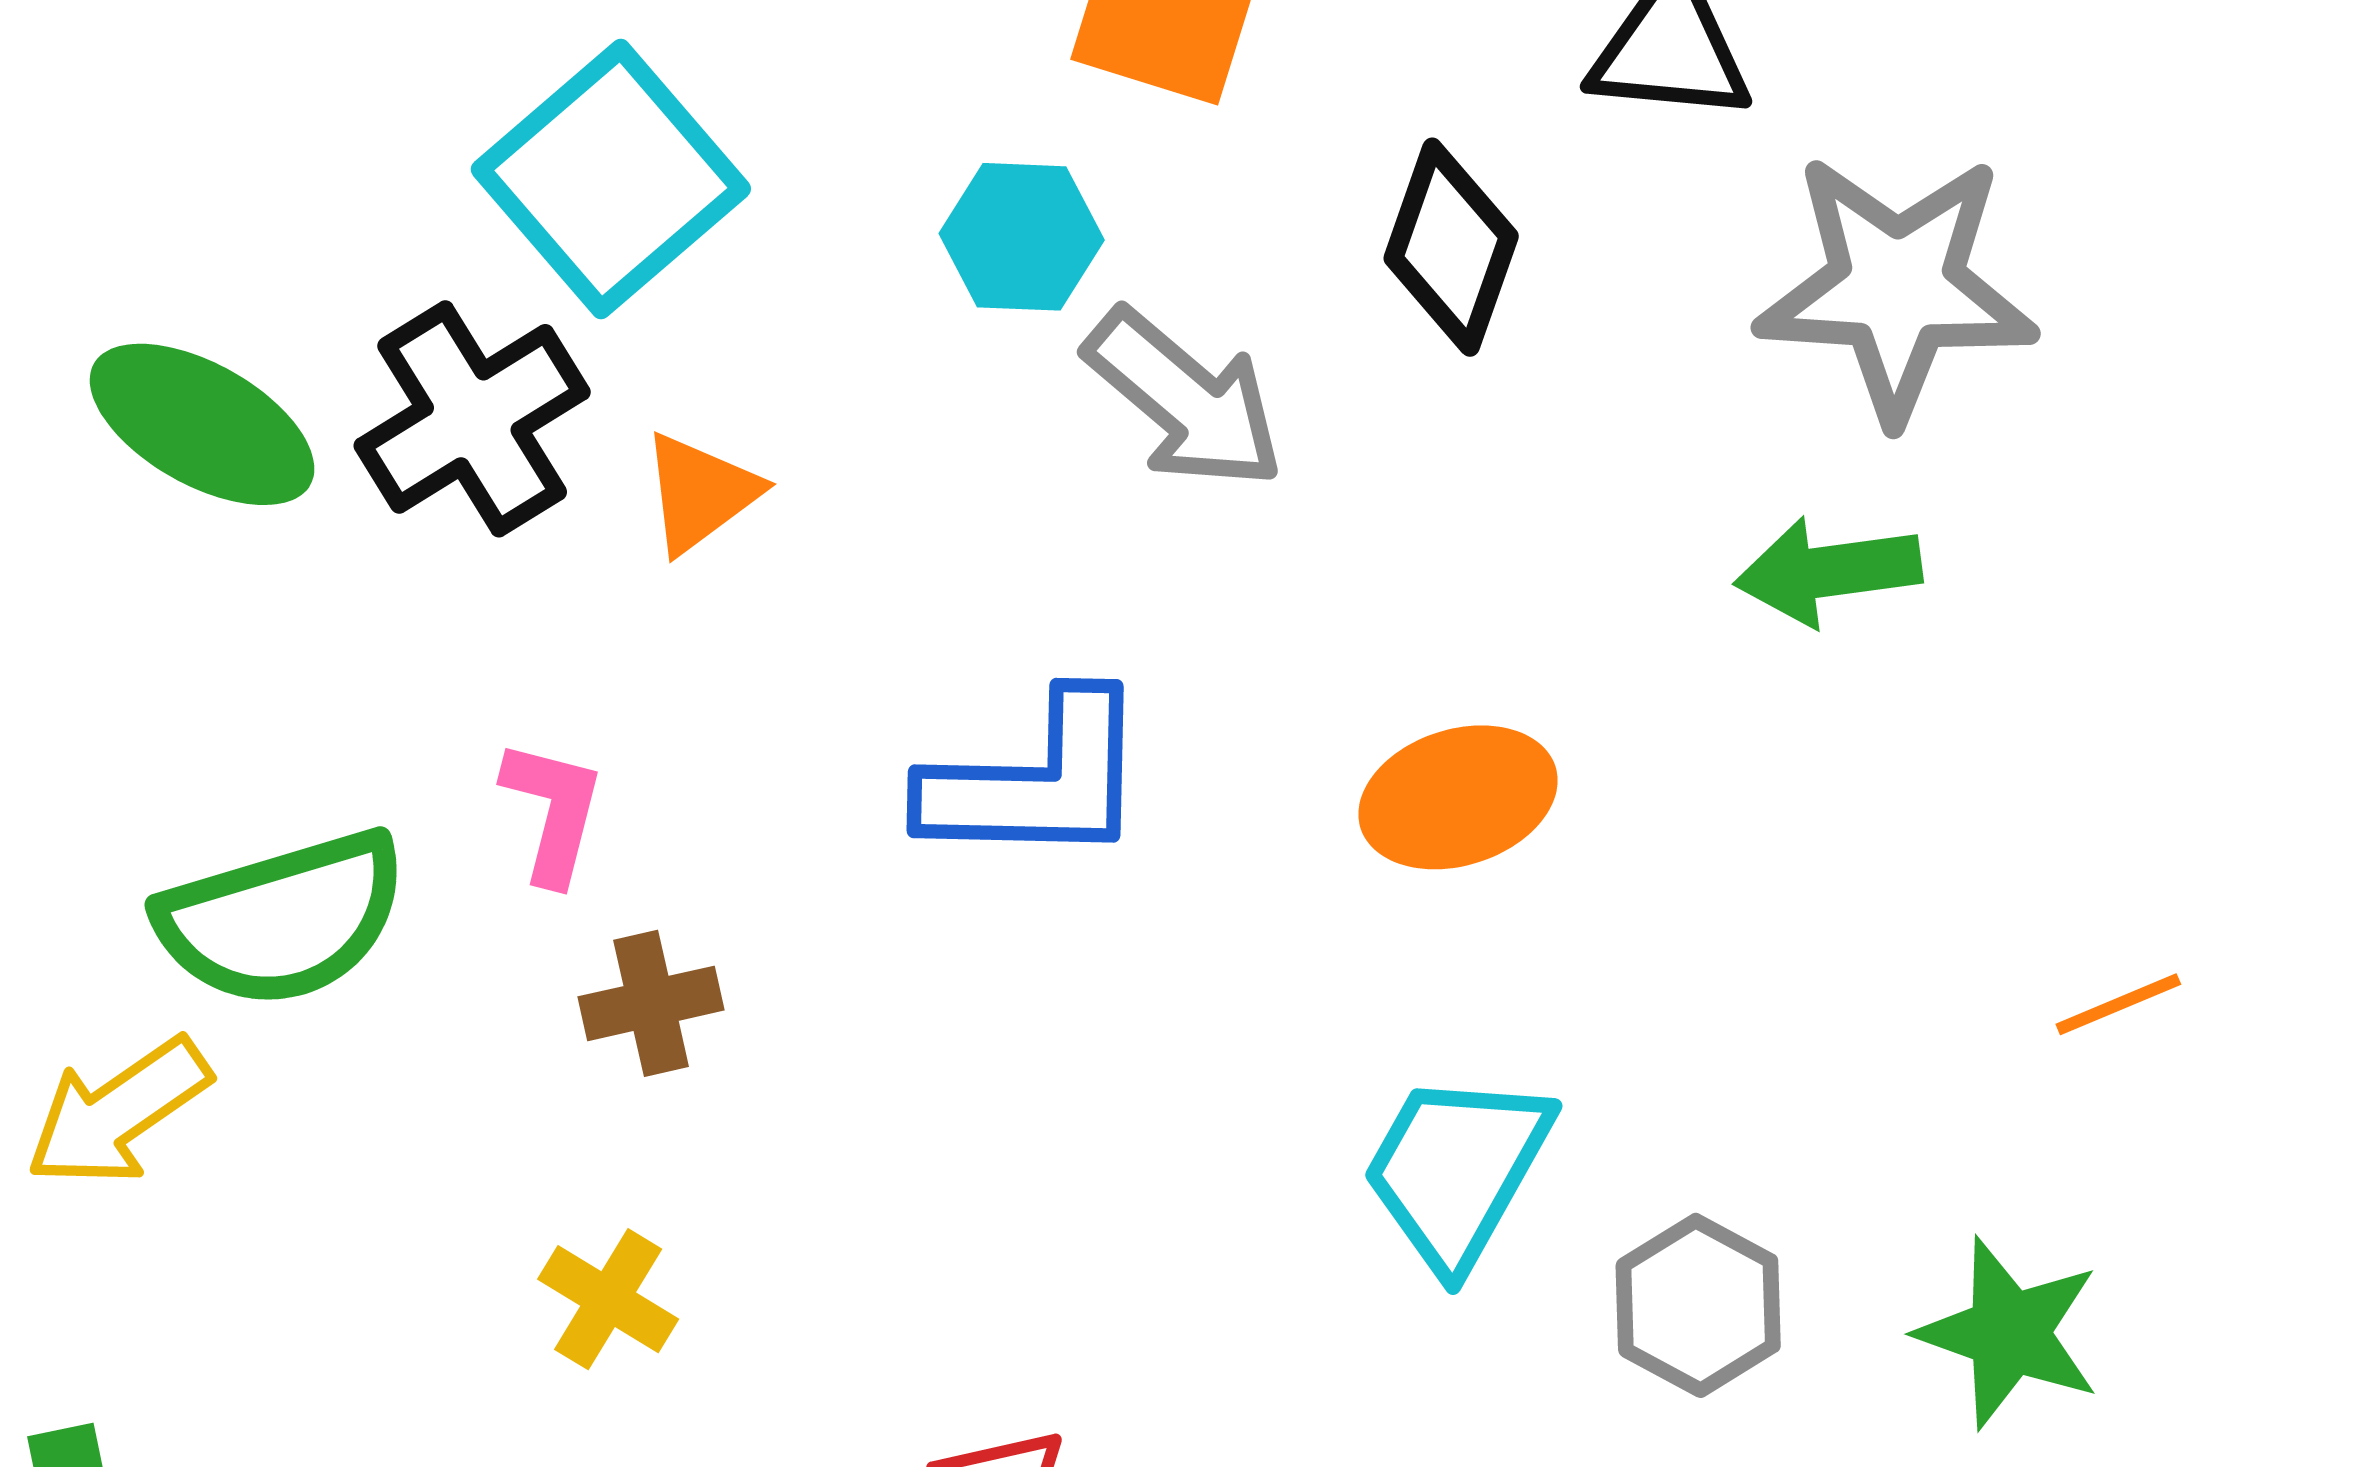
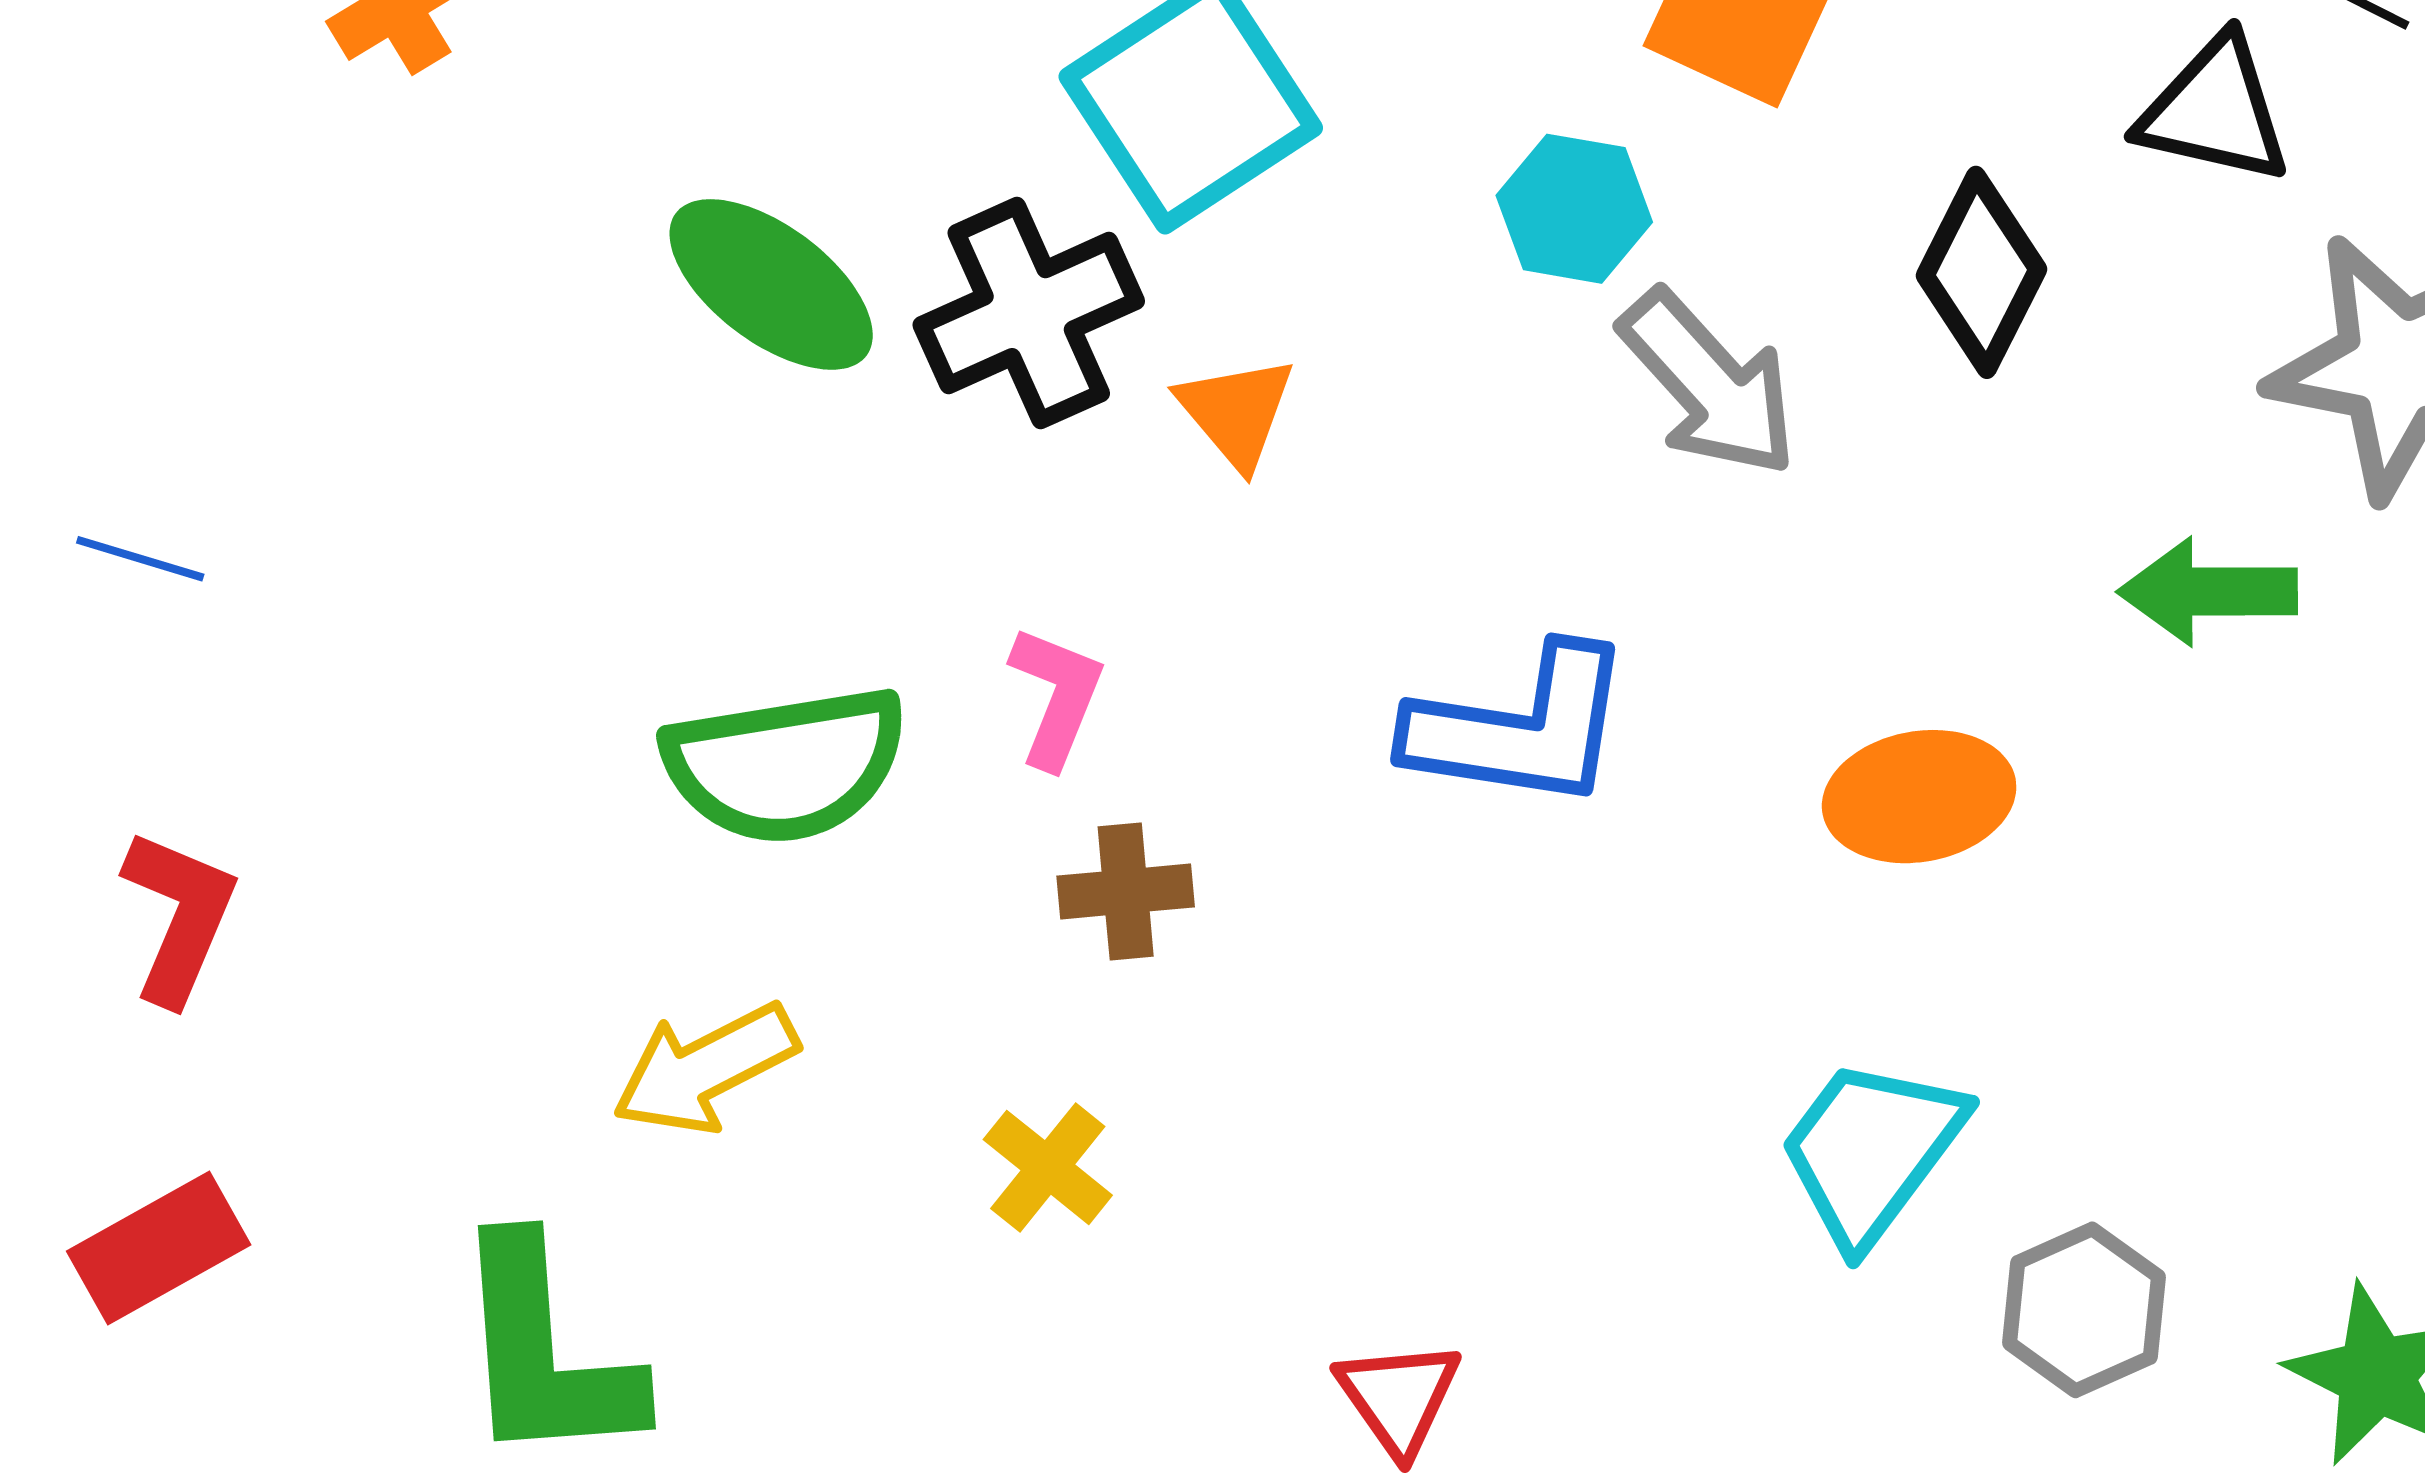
orange triangle: (700, 493) -> (1236, 412), turned -41
green arrow: (1828, 571) -> (2208, 592), moved
yellow arrow: (118, 1112) -> (705, 1069), moved

